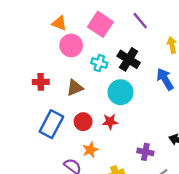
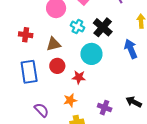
red circle: (83, 122) -> (57, 66), moved
blue rectangle: (51, 124) -> (29, 72), turned -45
orange star: (90, 150) -> (70, 100), moved

